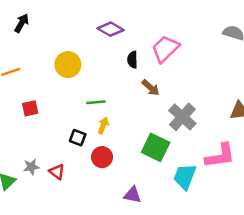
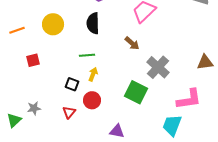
black semicircle: (132, 60) -> (93, 23), moved, size x1.5
yellow circle: (68, 65) -> (53, 24), moved
red triangle: (57, 172) -> (69, 112), moved, turned 32
cyan trapezoid: (185, 177) -> (172, 125), moved

